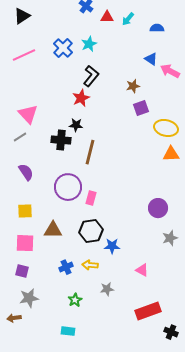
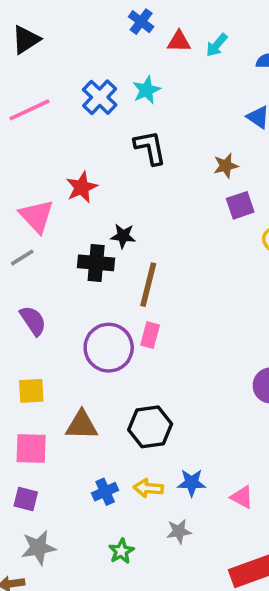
black L-shape: (91, 76) -> (150, 148), turned -50
red star: (81, 98) -> (82, 187), moved
pink rectangle: (91, 198) -> (150, 335), moved
blue star: (112, 246) -> (192, 483), moved

